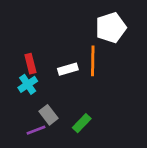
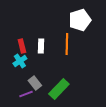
white rectangle: (68, 69) -> (41, 46), moved, turned -72
green rectangle: (82, 123) -> (59, 89), size x1.5

